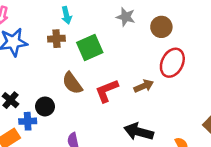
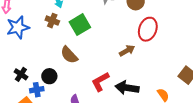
brown cross: (56, 39) -> (52, 21), turned 32
red L-shape: (107, 91) -> (100, 82), moved

